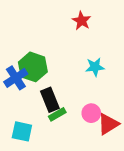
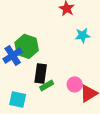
cyan star: (95, 67) -> (83, 35), moved
black rectangle: (50, 100) -> (41, 73), turned 30

